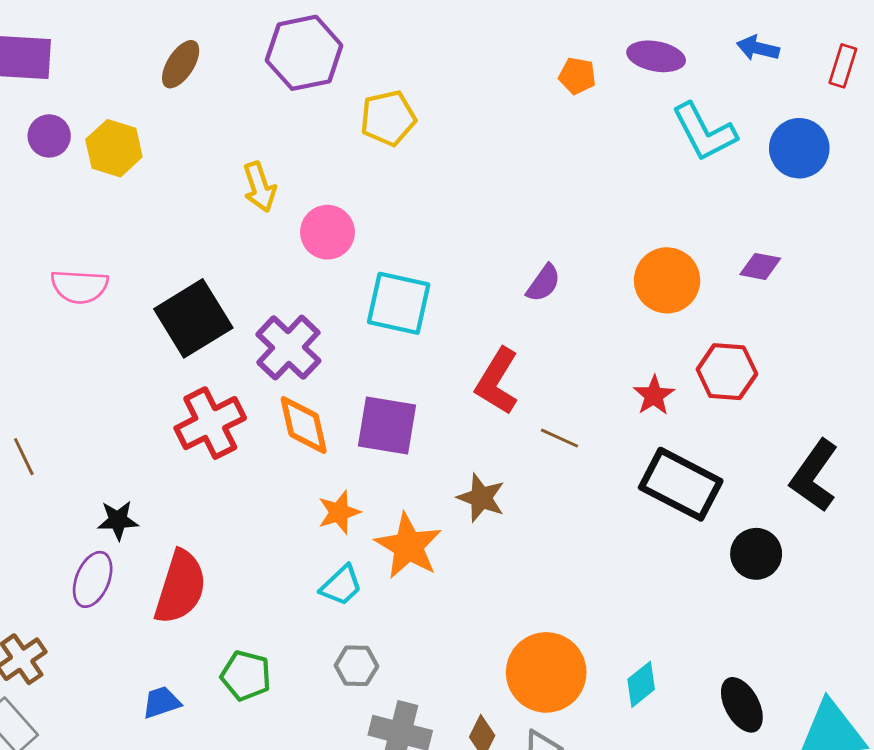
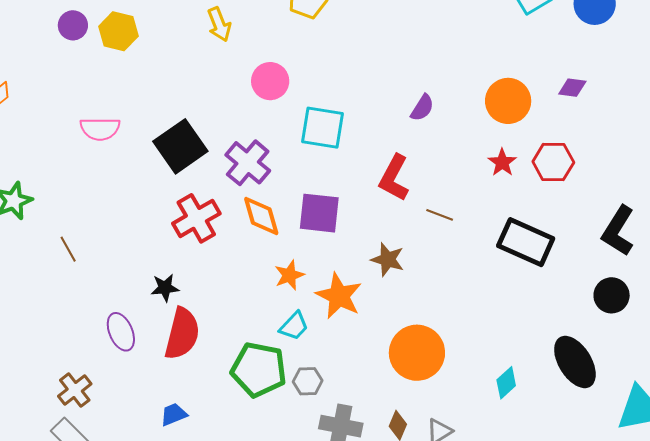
yellow arrow: (259, 187) -> (219, 24), moved
red star: (654, 395) -> (502, 162), moved
black star: (118, 520) -> (165, 288), moved
black circle: (756, 554) -> (612, 295), moved
purple ellipse: (93, 579) -> (121, 332), turned -42
orange circle: (546, 672) -> (417, 353), moved
green pentagon: (246, 676) -> (259, 370), moved, size x1.6
black ellipse: (742, 705) -> (575, 362), moved, size x1.4

